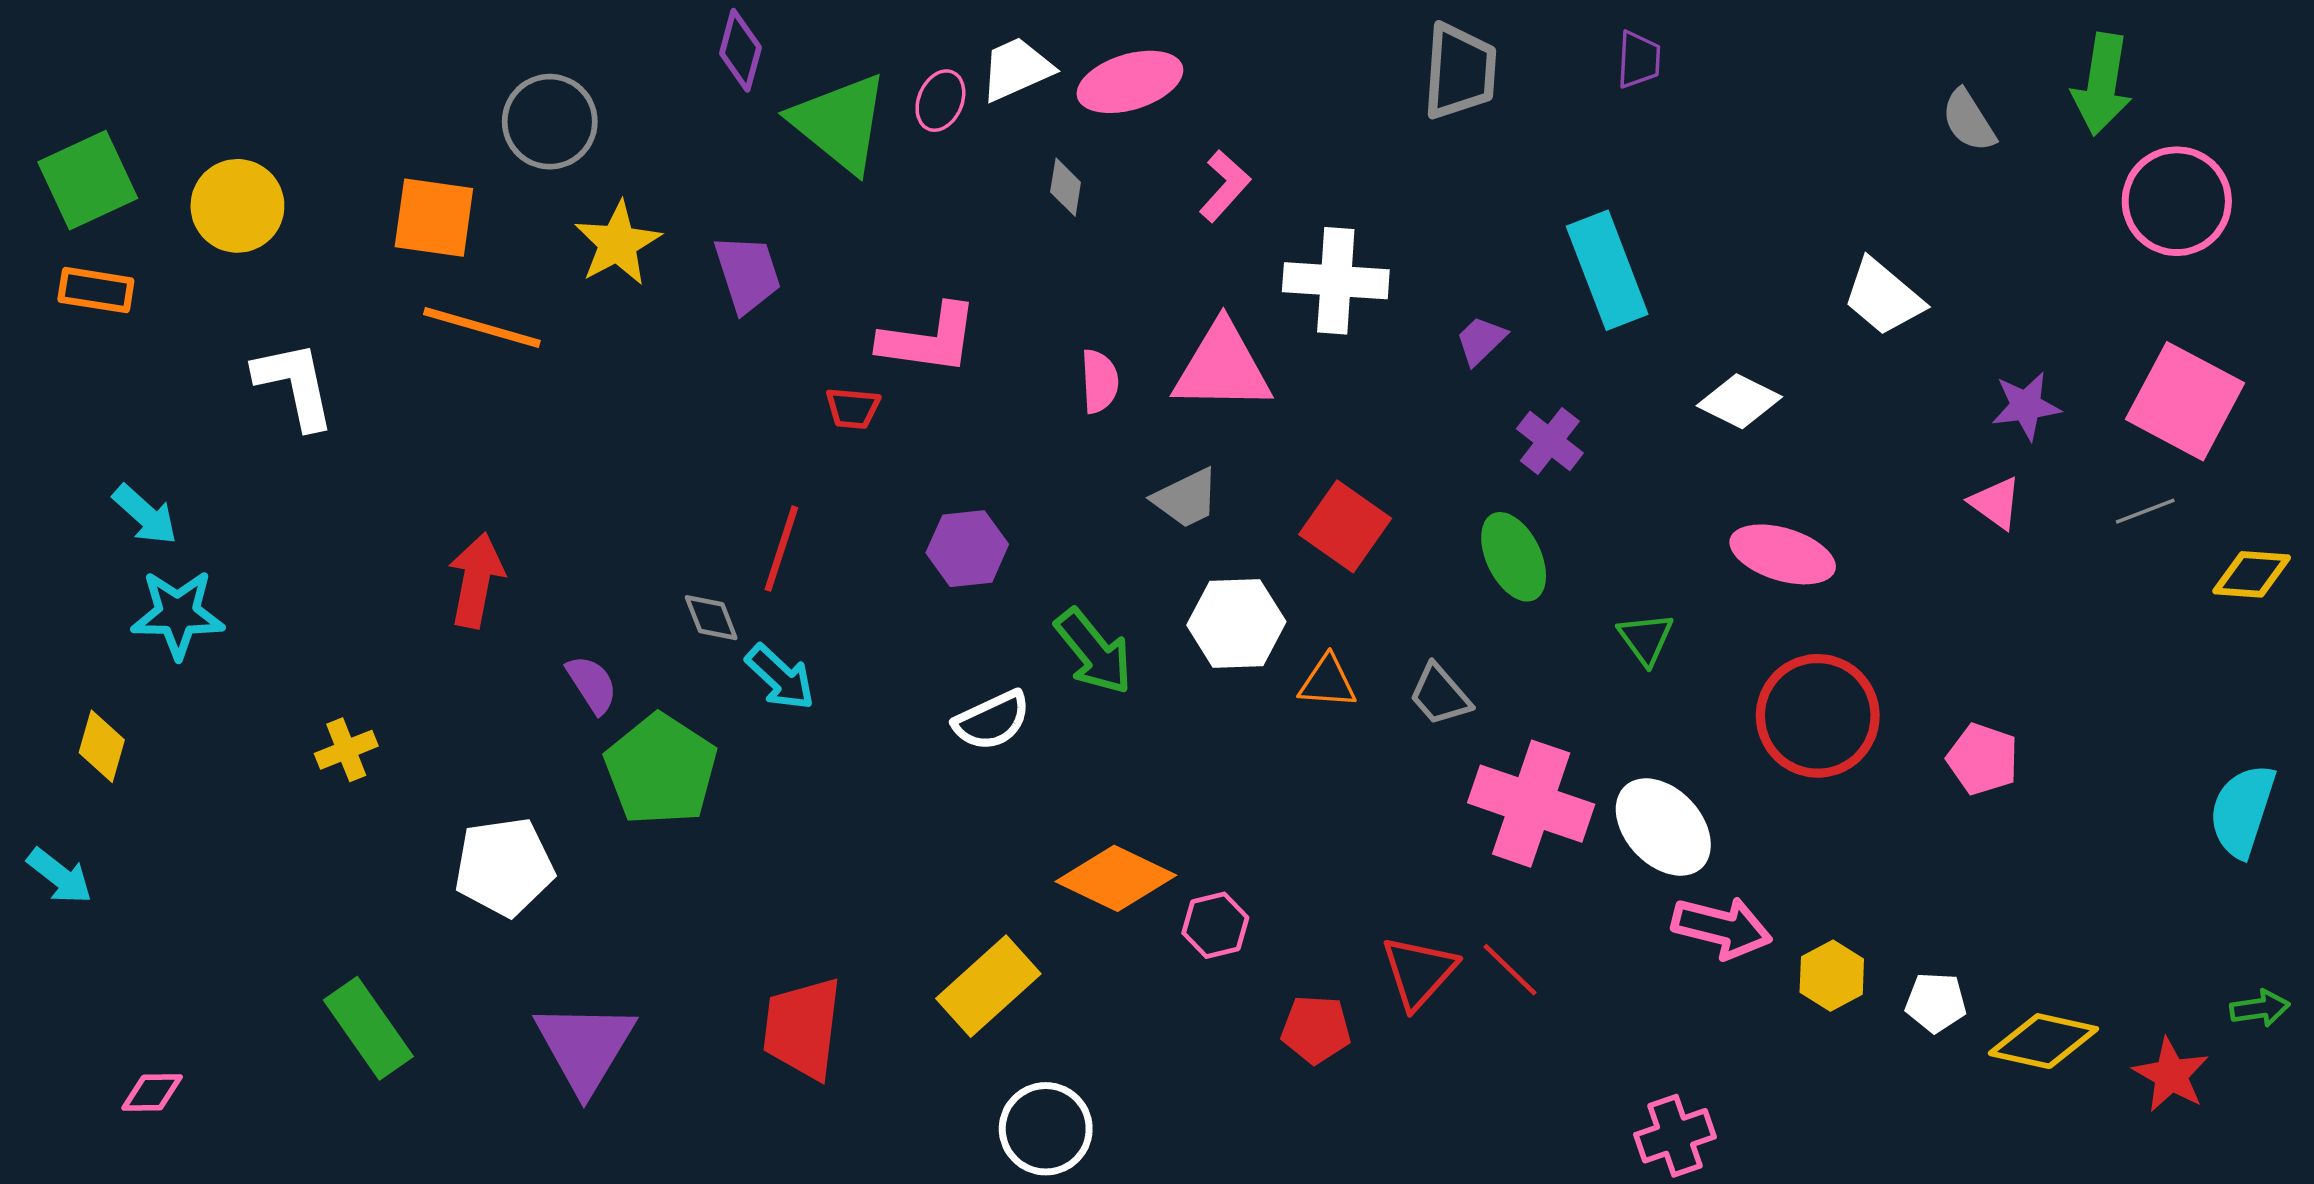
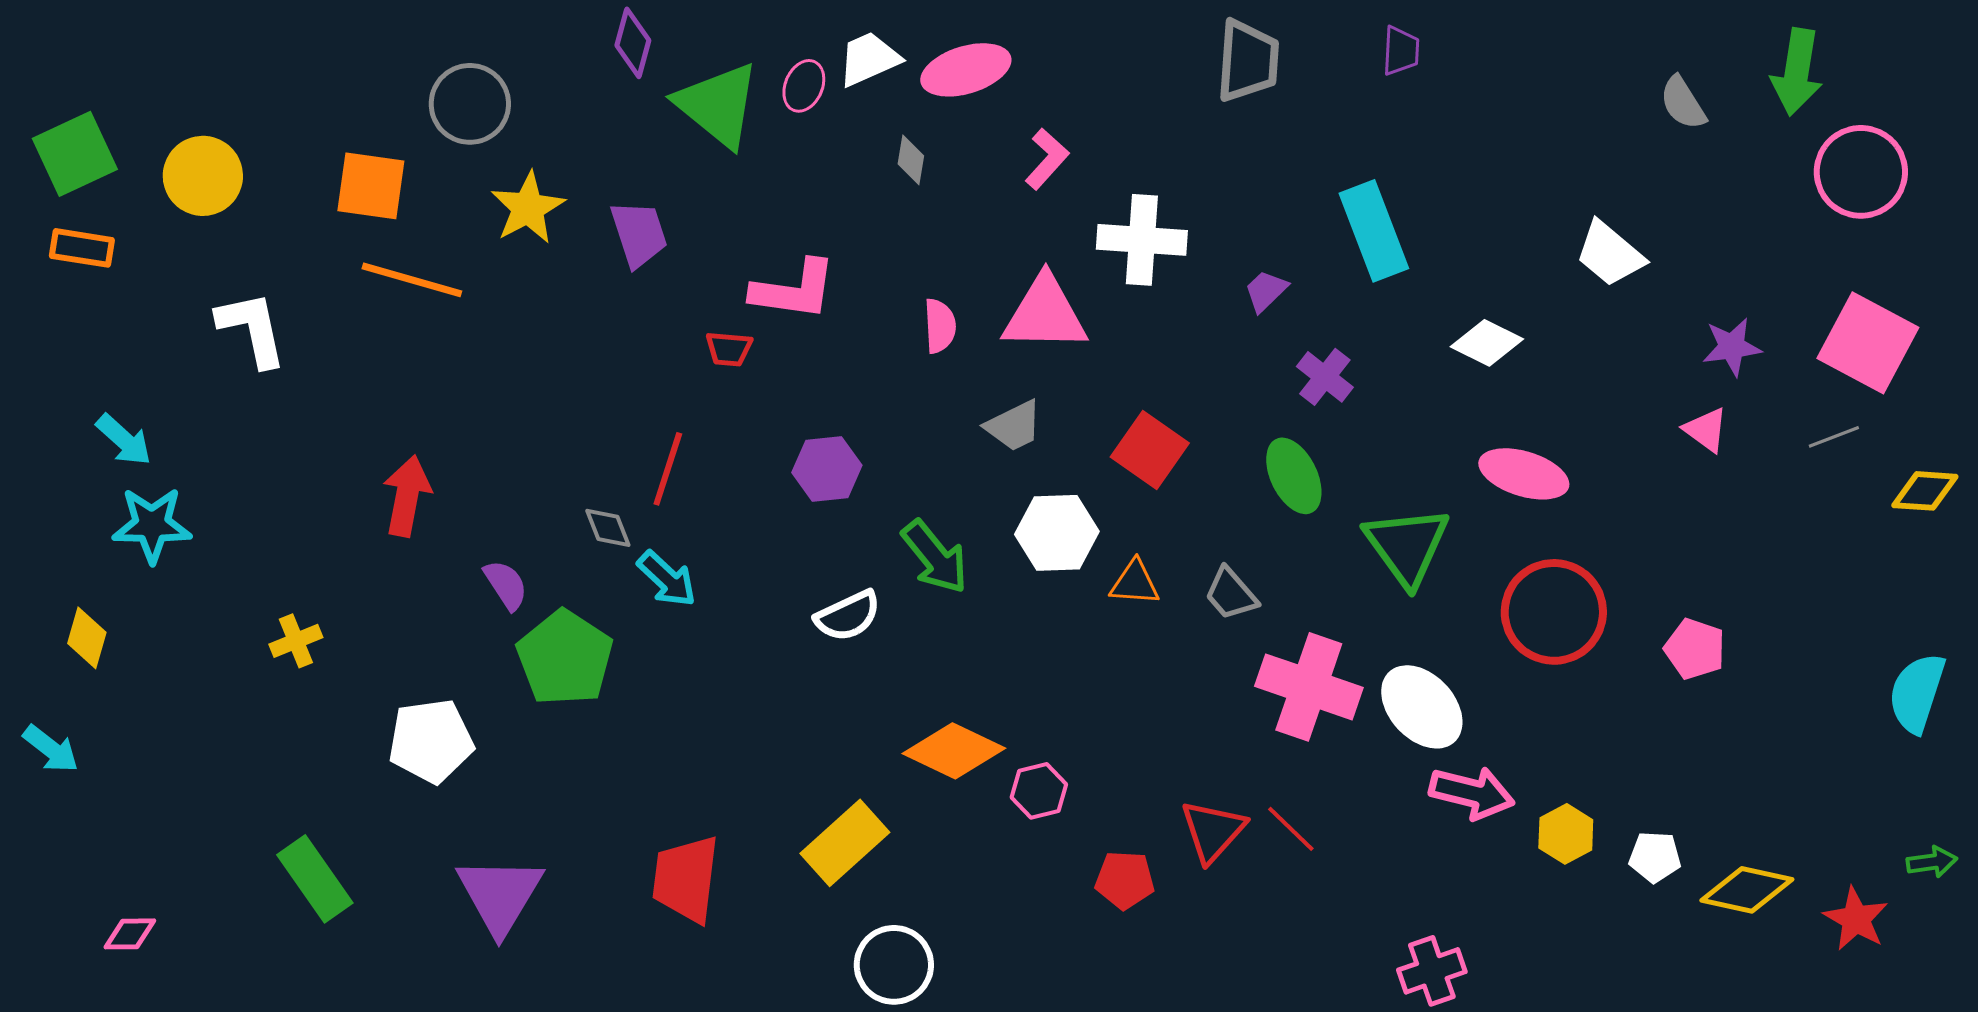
green triangle: (1646, 639) -> (1407, 546), size x1.8

